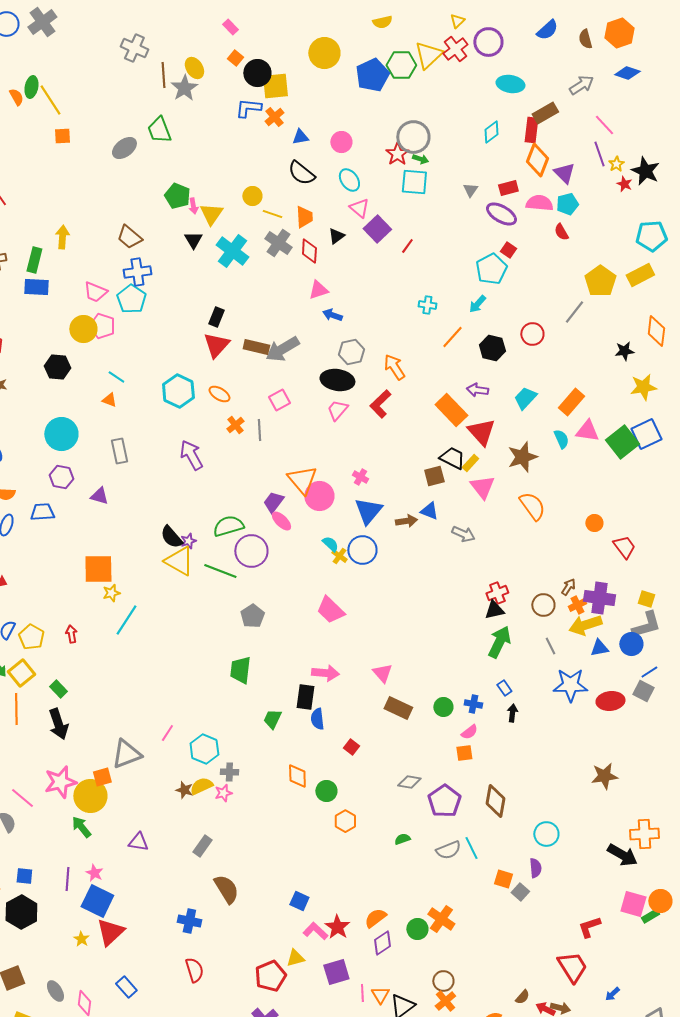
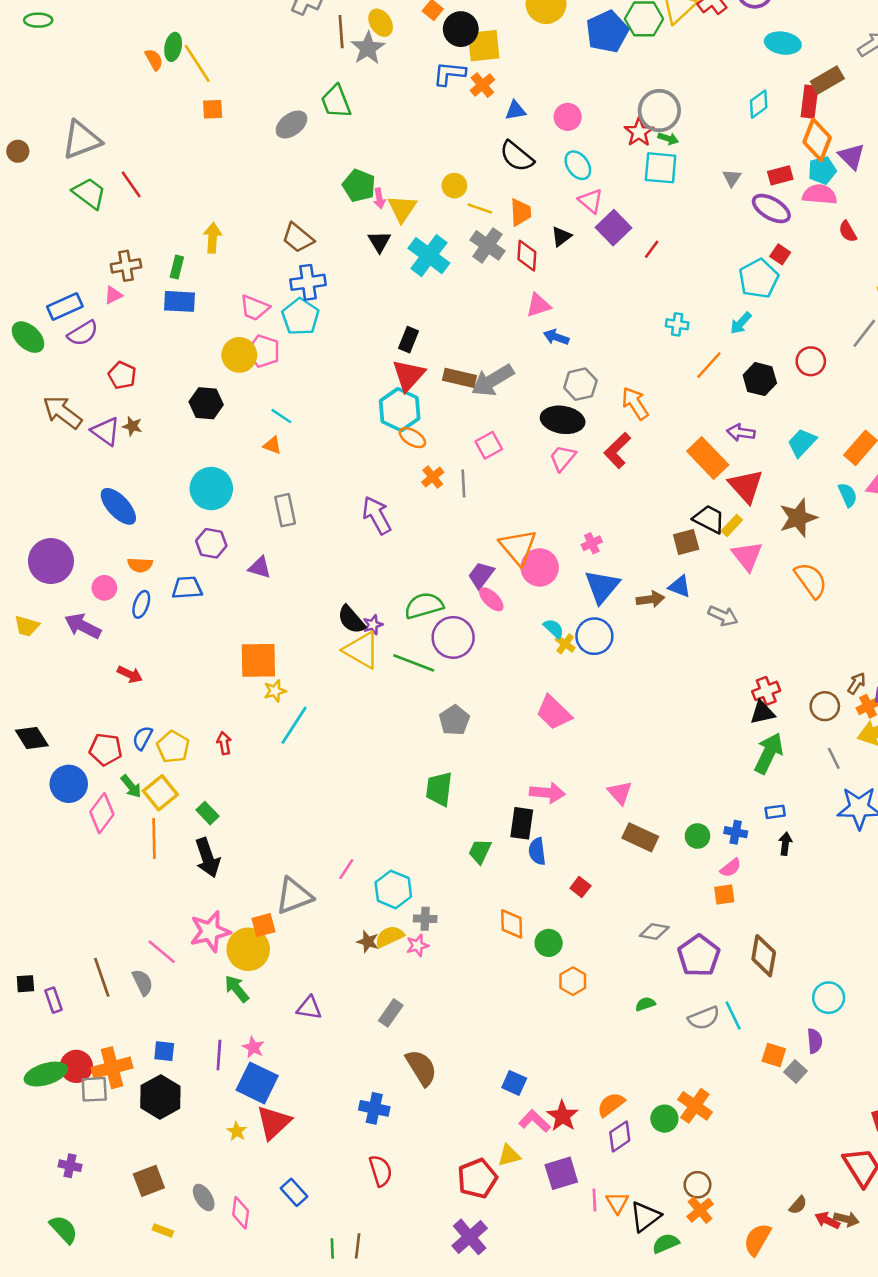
cyan pentagon: (567, 204) -> (822, 170), moved
green rectangle: (34, 260) -> (177, 267), size x0.7
cyan hexagon: (178, 391) -> (400, 410), moved
pink cross: (360, 477) -> (592, 543), turned 35
blue rectangle: (504, 688) -> (775, 812), turned -63

